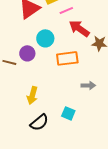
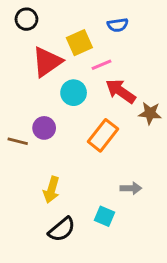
cyan circle: (45, 38) -> (74, 93), moved
orange rectangle: (67, 58) -> (103, 135), turned -45
gray arrow: (88, 85) -> (131, 188), moved

